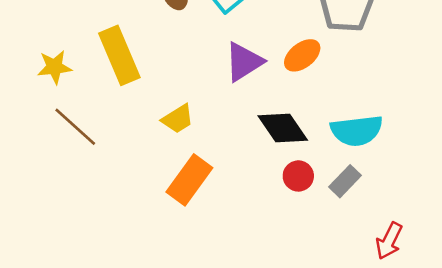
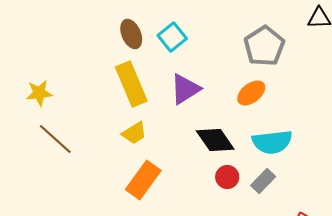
yellow rectangle: (119, 55) -> (131, 84), moved
orange ellipse: (302, 55) -> (251, 93), moved

